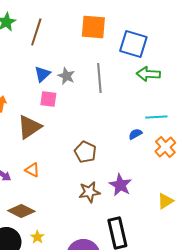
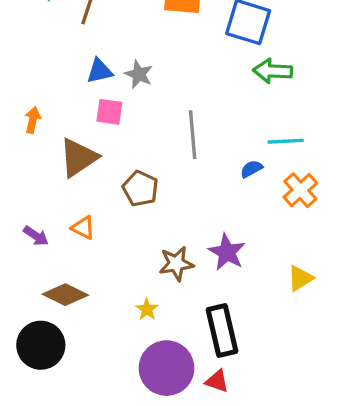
blue triangle: (42, 74) -> (100, 71), turned 30
gray line: (99, 78) -> (193, 135), moved
brown pentagon: (85, 152) -> (140, 189), moved
yellow star: (37, 237) -> (147, 309), moved

